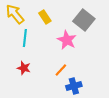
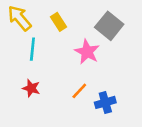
blue cross: (74, 86) -> (105, 102), moved

